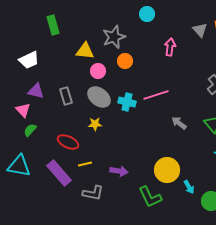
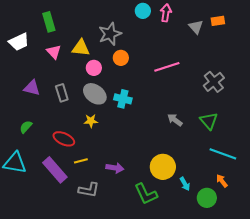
pink arrow: (170, 47) -> (166, 13), moved
white trapezoid: (29, 60) -> (19, 42), moved
pink line: (156, 95) -> (167, 67), moved
pink triangle: (23, 110) -> (54, 52), moved

